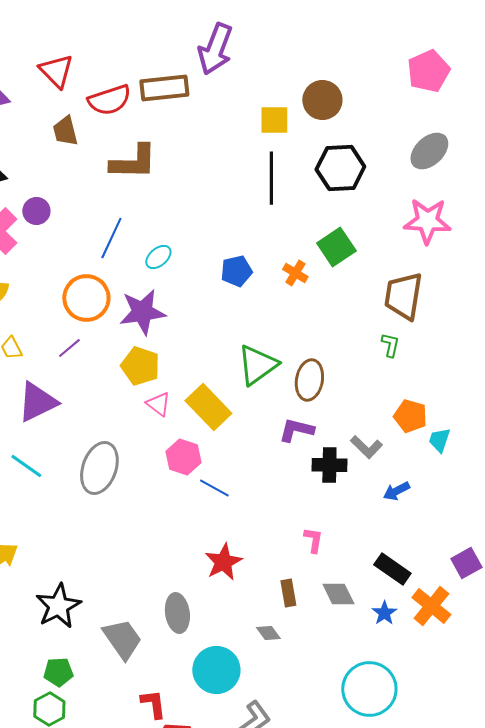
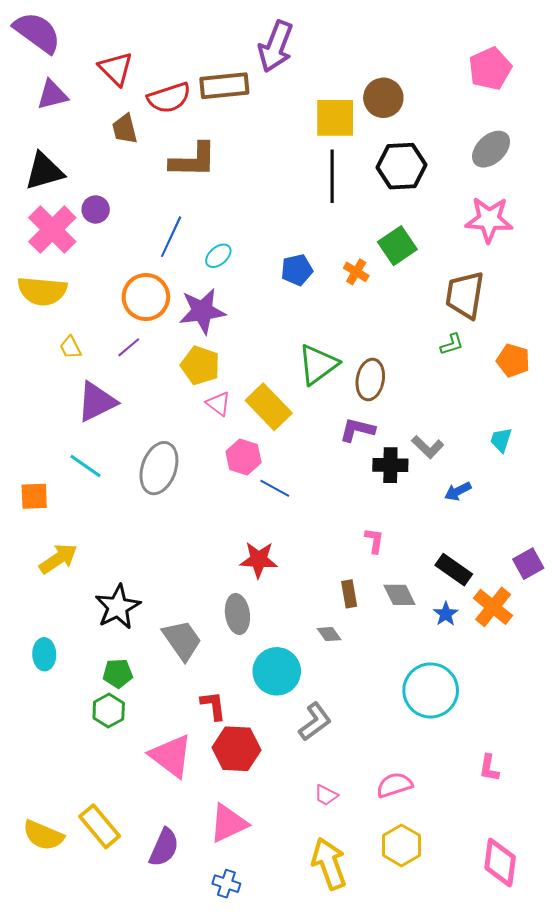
yellow square: (274, 120) -> (335, 118), size x1.4
green L-shape: (390, 345) -> (452, 344), turned 60
orange pentagon: (410, 416) -> (513, 360), moved
red star: (223, 562) -> (259, 560), moved, turned 30

